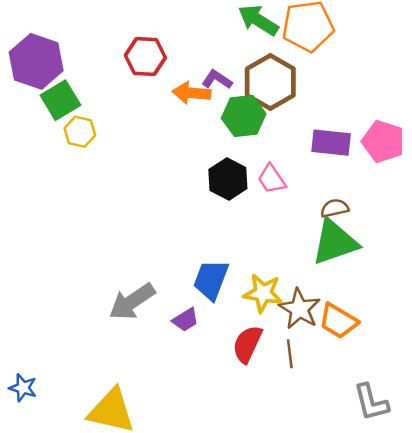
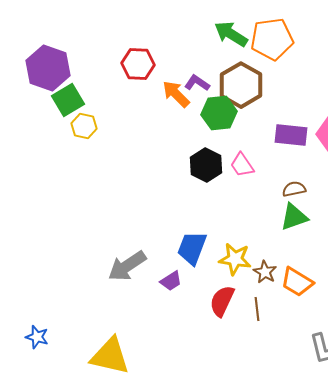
orange arrow: (192, 93) -> (176, 94), turned 40
green triangle: (335, 242) -> (294, 217), size x0.7
brown star: (299, 309) -> (265, 272), size x0.7

